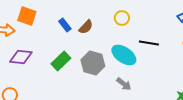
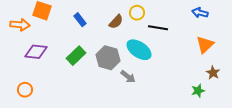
brown semicircle: (86, 27) -> (116, 22), moved
black line: (149, 43) -> (158, 28), moved
gray arrow: (124, 84) -> (128, 77), moved

